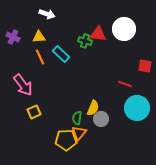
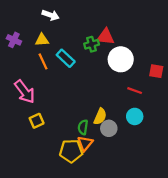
white circle: (124, 29) -> (121, 59), moved
green cross: (85, 41) -> (92, 44), turned -32
cyan circle: (137, 108) -> (135, 116), moved, size x0.6

